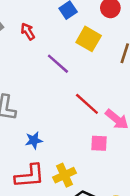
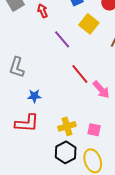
pink square: (99, 143) -> (94, 130), moved
yellow cross: (64, 175) -> (67, 126), moved

